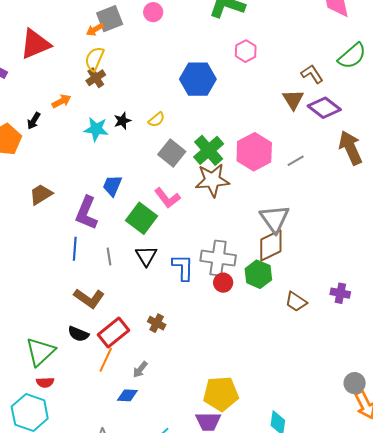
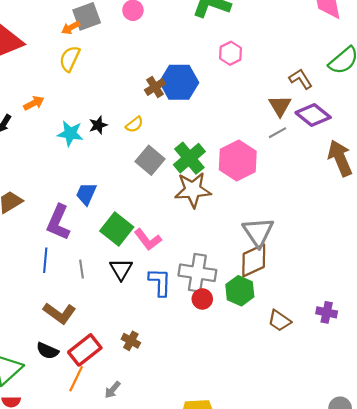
brown cross: (96, 78) -> (155, 87), moved
gray line: (296, 161) -> (277, 133), moved
pink L-shape: (167, 198) -> (148, 240), moved

